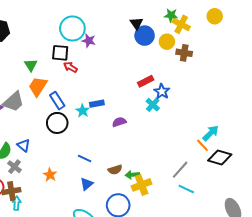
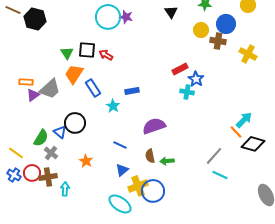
yellow cross: (181, 24) -> (248, 54), moved
blue circle: (145, 36) -> (226, 24), moved
purple star: (89, 41) -> (126, 17), moved
black square: (60, 53) -> (87, 50), moved
cyan cross: (153, 105) -> (187, 92), turned -32
cyan star: (83, 111) -> (113, 106), moved
purple semicircle: (119, 122) -> (154, 126), moved, size x1.6
black circle: (57, 123) -> (75, 123), moved
brown semicircle: (115, 170) -> (150, 156), turned 96
yellow cross: (142, 185) -> (138, 186), moved
cyan arrow: (17, 203) -> (65, 189), moved

